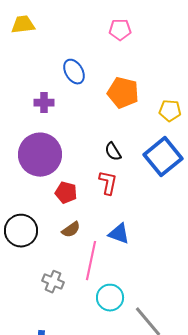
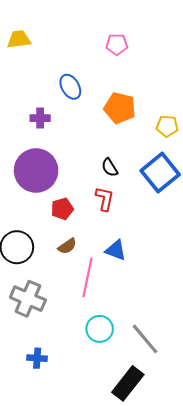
red pentagon: (66, 193) -> (62, 209), turned -30
gray cross: (53, 282) -> (28, 299), moved, size x1.6
cyan circle: (110, 298) -> (100, 329), moved

